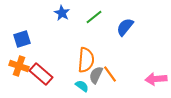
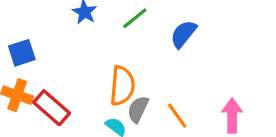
orange line: (110, 74) -> (177, 116), moved
pink arrow: (156, 79) -> (232, 116), turned 95

